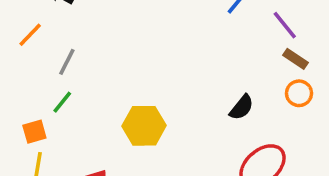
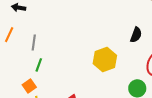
yellow hexagon: (144, 126) -> (105, 60), moved

